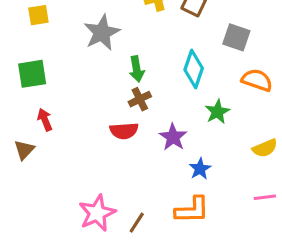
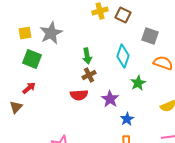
yellow square: (38, 15) -> (25, 33), moved
gray star: (102, 33) -> (51, 33), moved
green square: (32, 74) -> (32, 59), moved, turned 30
red arrow: (45, 120) -> (29, 88), turned 72

